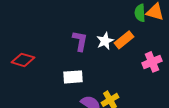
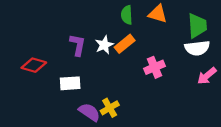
green semicircle: (140, 13) -> (127, 15), moved
red diamond: (23, 60) -> (34, 65), moved

